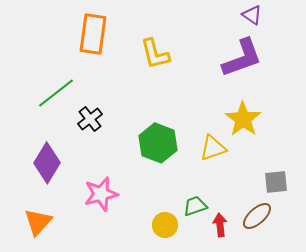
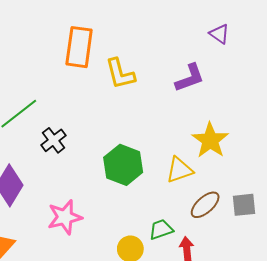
orange rectangle: (93, 34) -> (79, 47), moved
purple L-shape: (242, 58) -> (190, 78), moved, size x0.7
brown ellipse: (257, 216) -> (205, 205), moved

